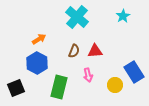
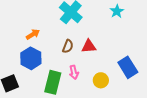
pink arrow: (88, 75) -> (74, 72), moved
yellow circle: (115, 85) -> (101, 80), moved

